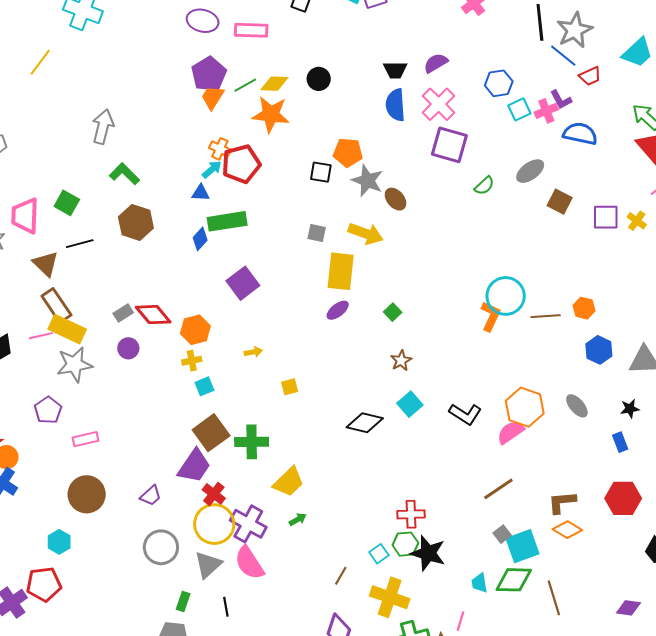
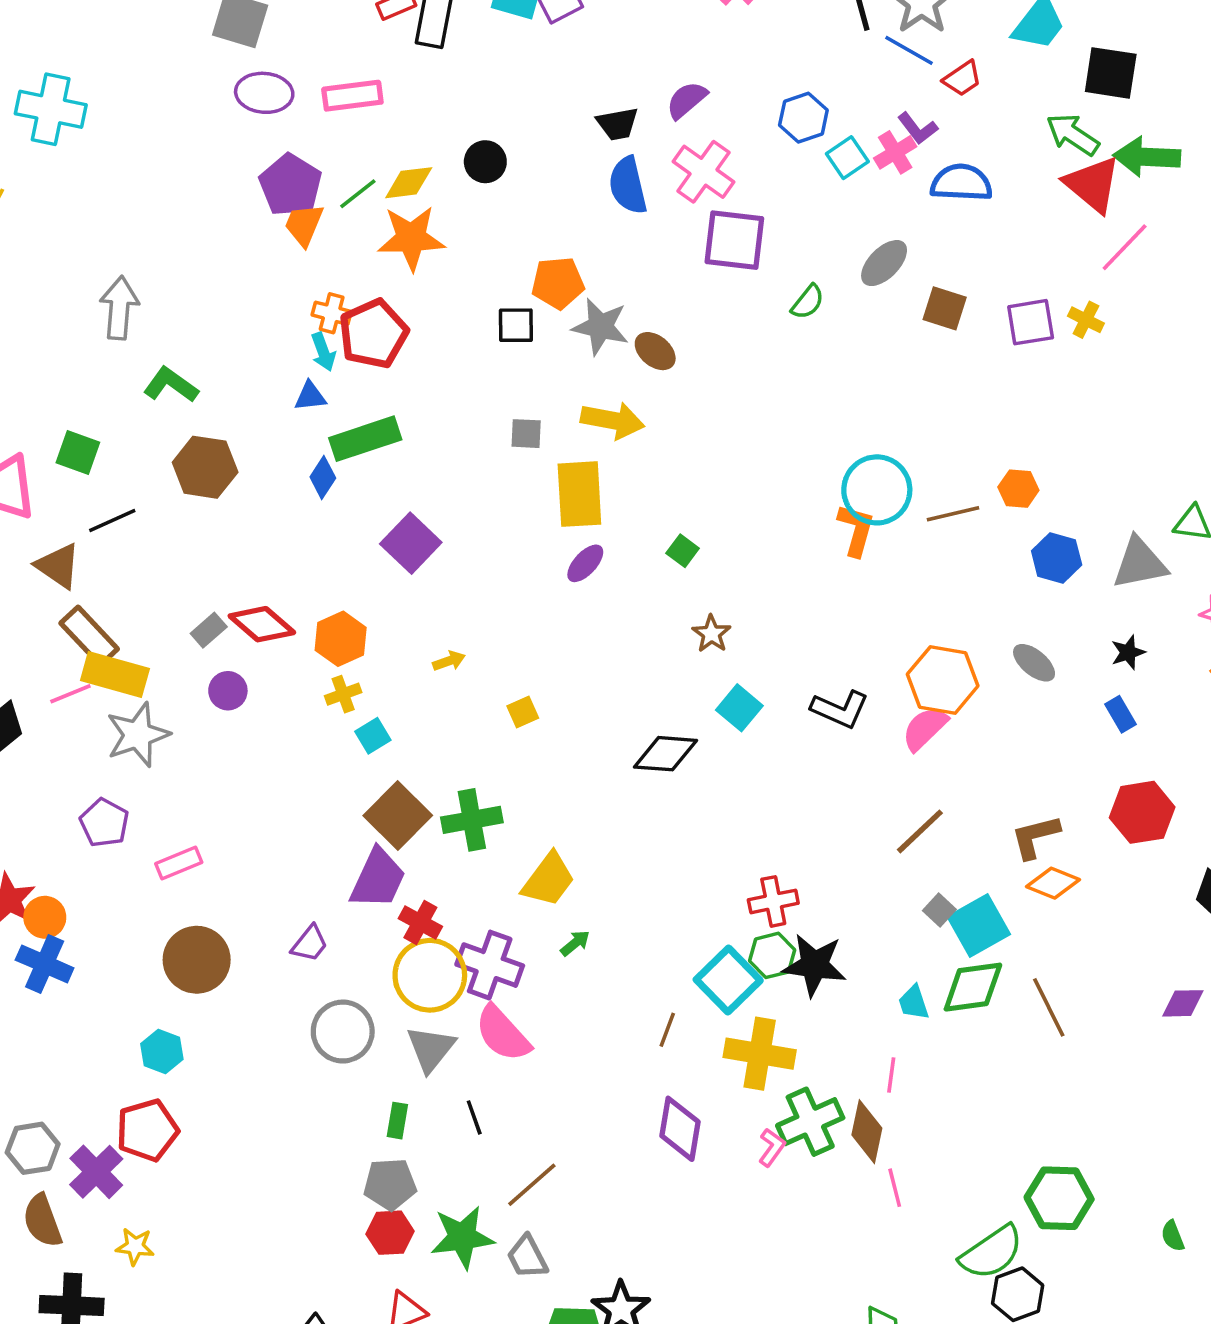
cyan arrow: (212, 169) -> (323, 352), turned 120
cyan square: (379, 554) -> (728, 980), size x1.8

